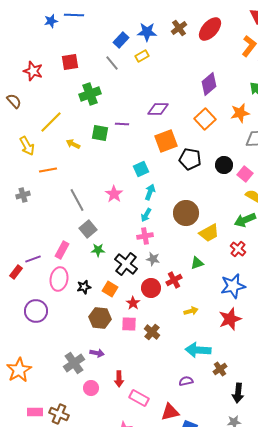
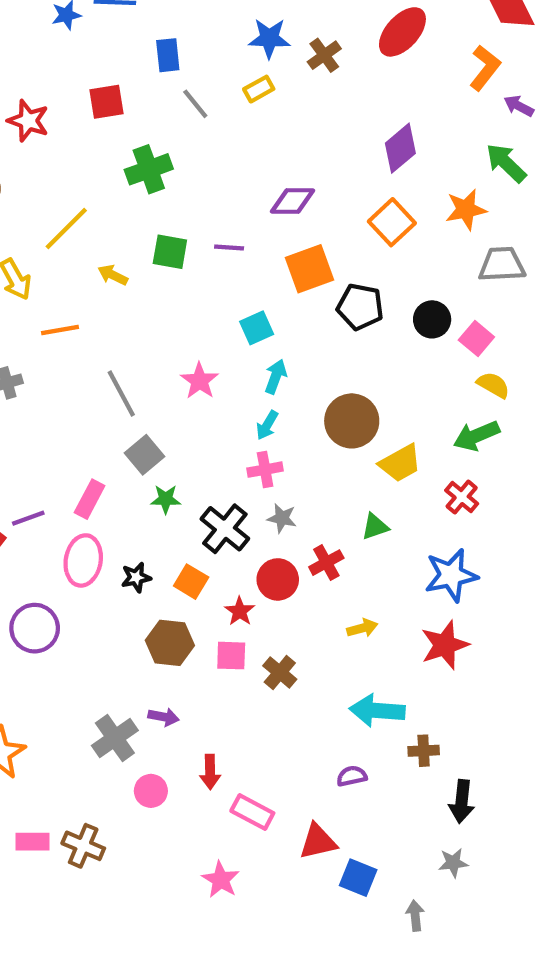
brown cross: (179, 28) -> (324, 55), moved
blue rectangle: (121, 40) -> (168, 55), moved, turned -49
purple line: (122, 124) -> (229, 248), moved
brown cross: (220, 369) -> (424, 751), turned 32

